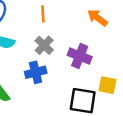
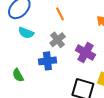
orange line: (43, 14) -> (60, 14), turned -32

